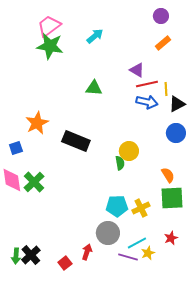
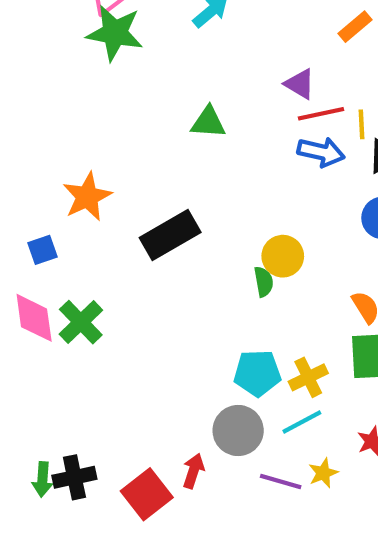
black rectangle: (76, 141) -> (170, 235), turned -52
cyan line: (137, 243) -> (302, 422), moved
black cross: (31, 255) -> (74, 477), turned 30
red square: (65, 263) -> (147, 494), size x1.6

